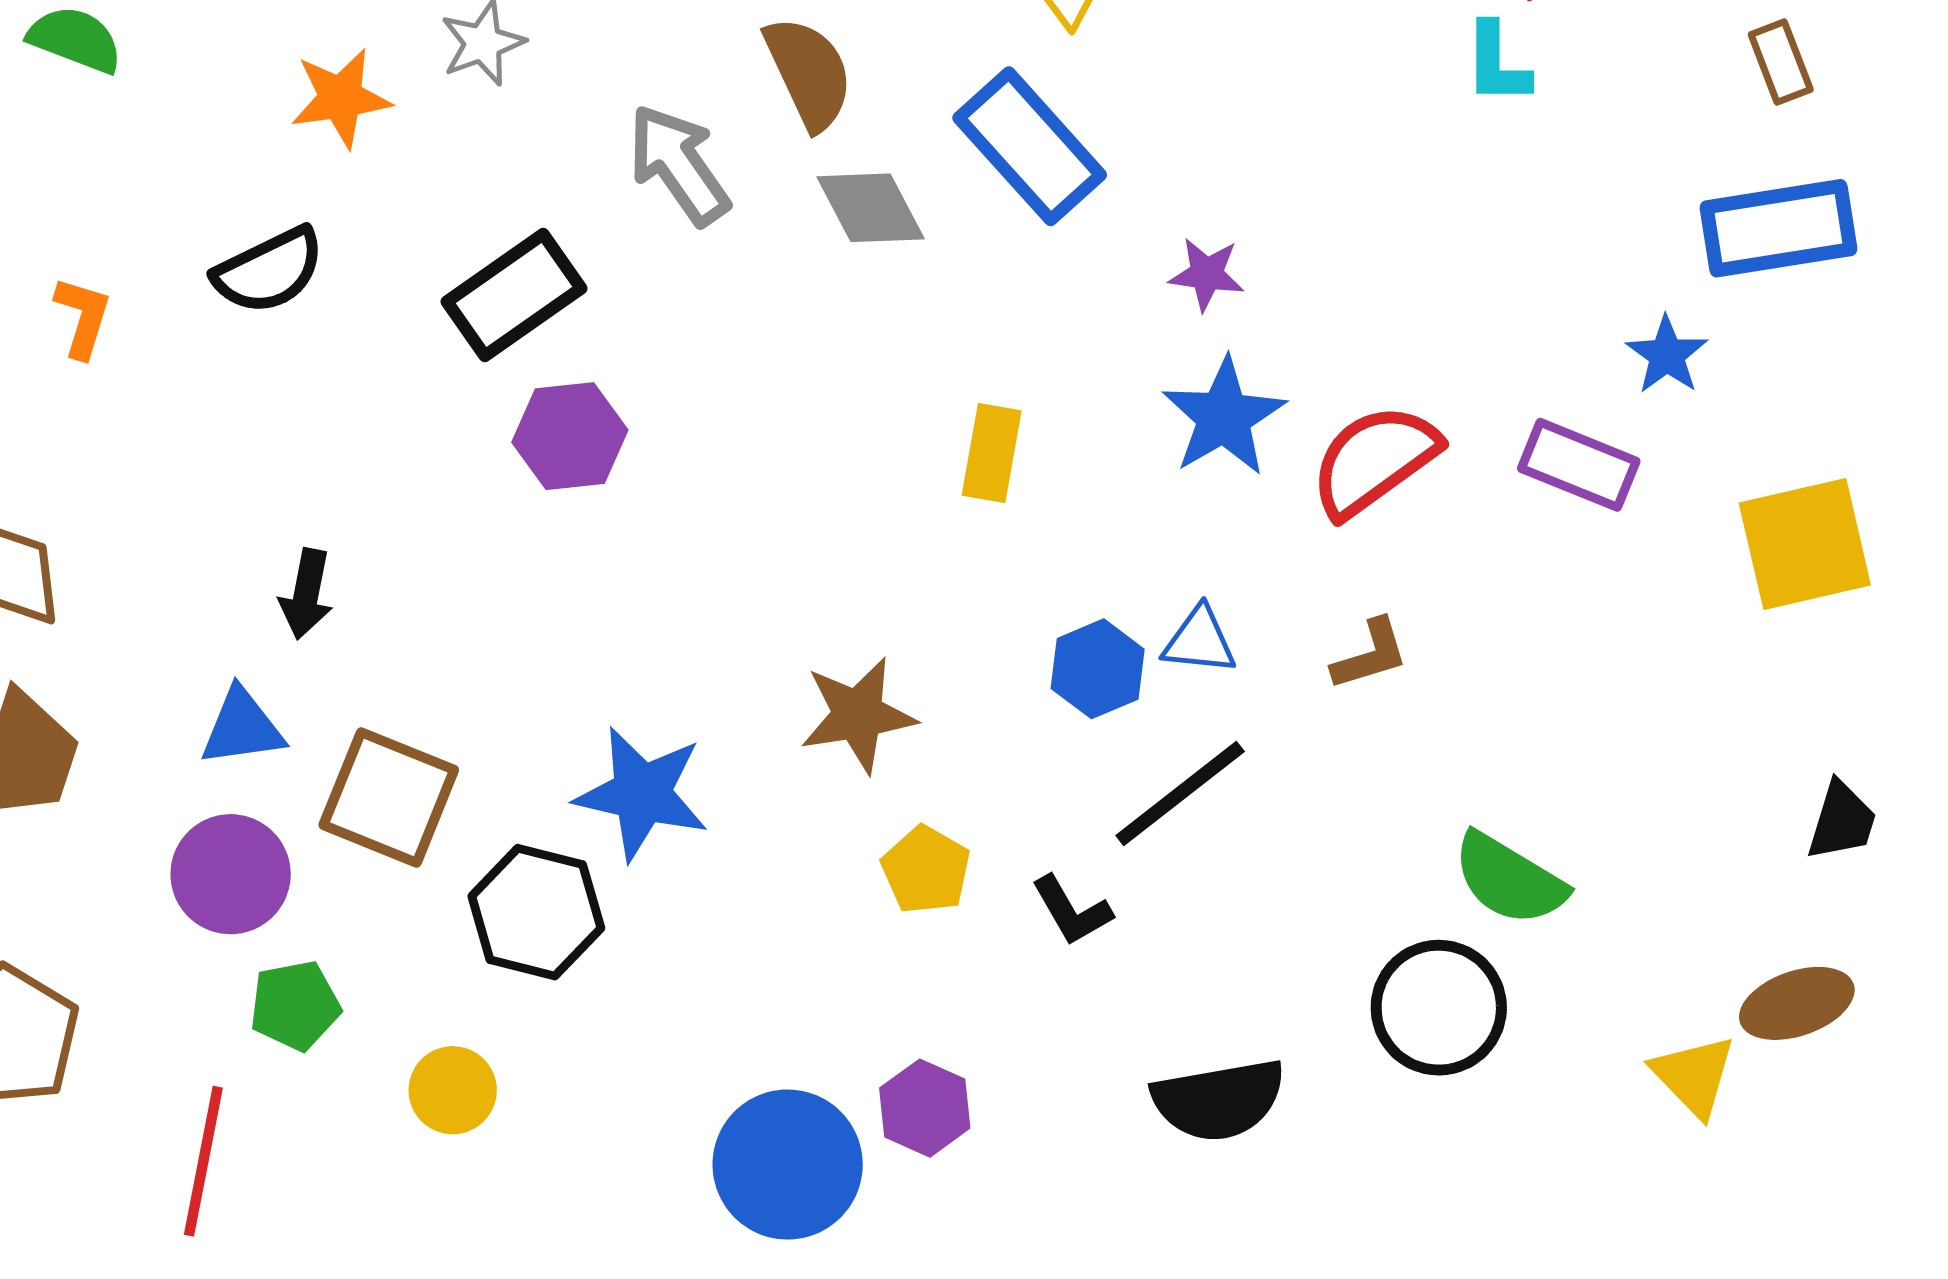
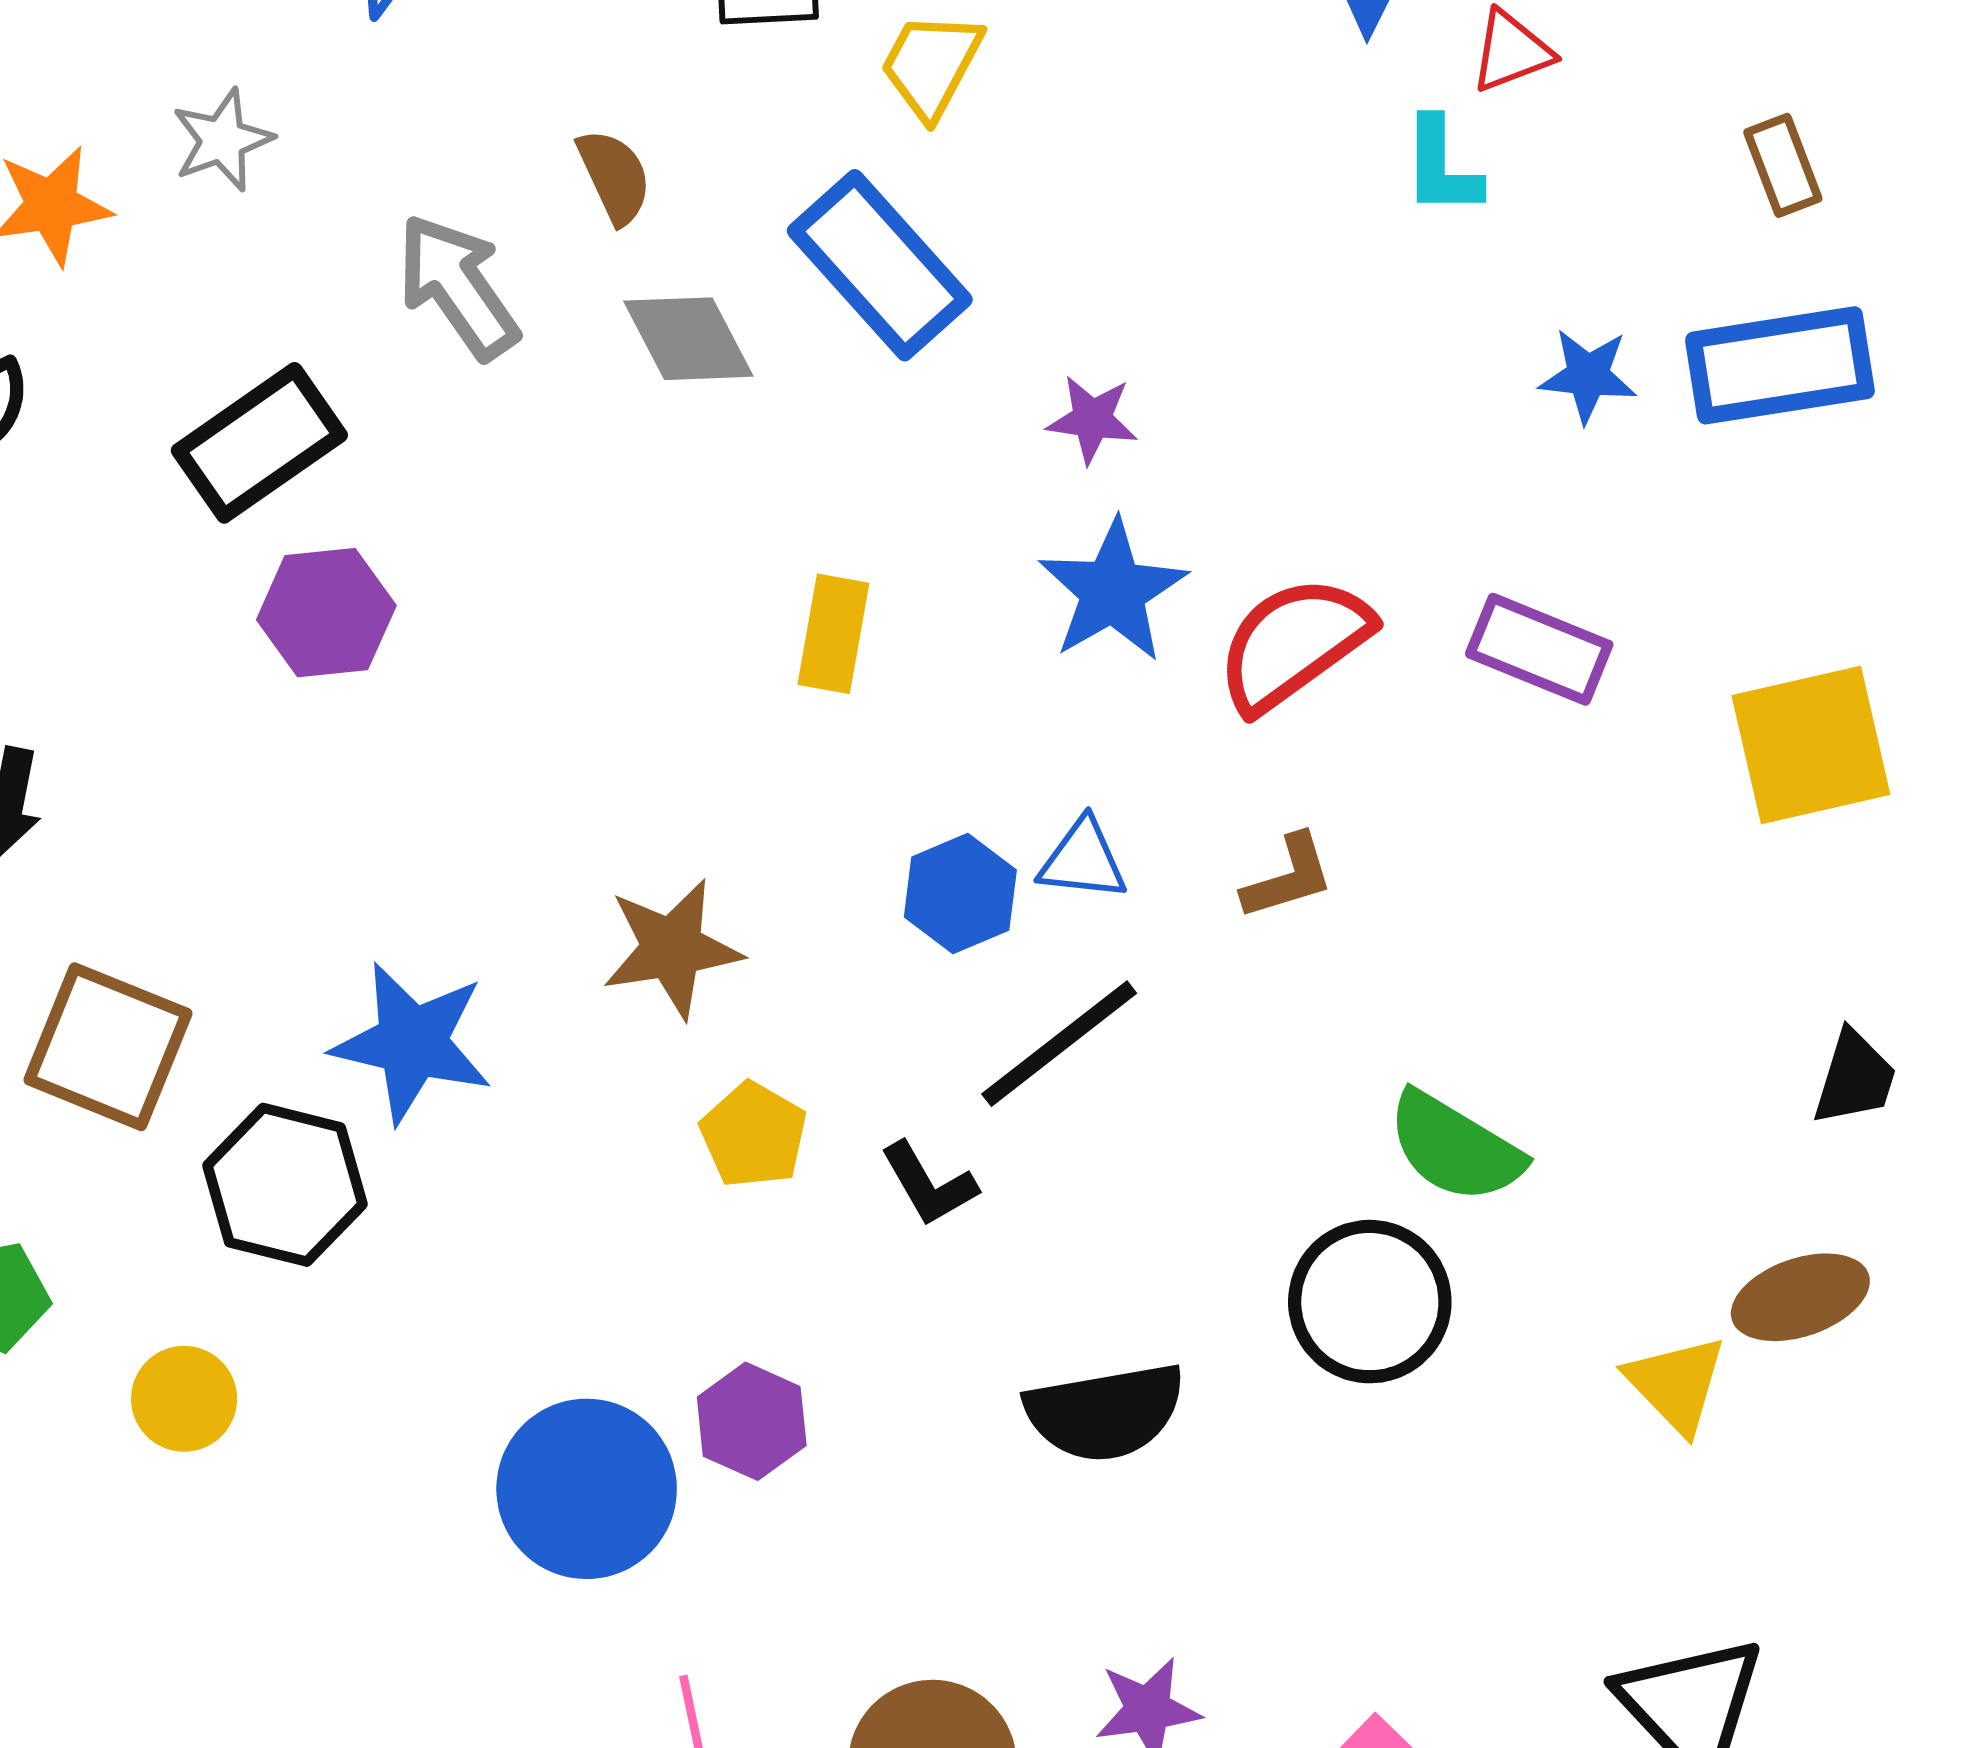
brown semicircle: (809, 73) -> (614, 176), size x0.7
blue star: (1667, 355) -> (1588, 376), moved, turned -30

